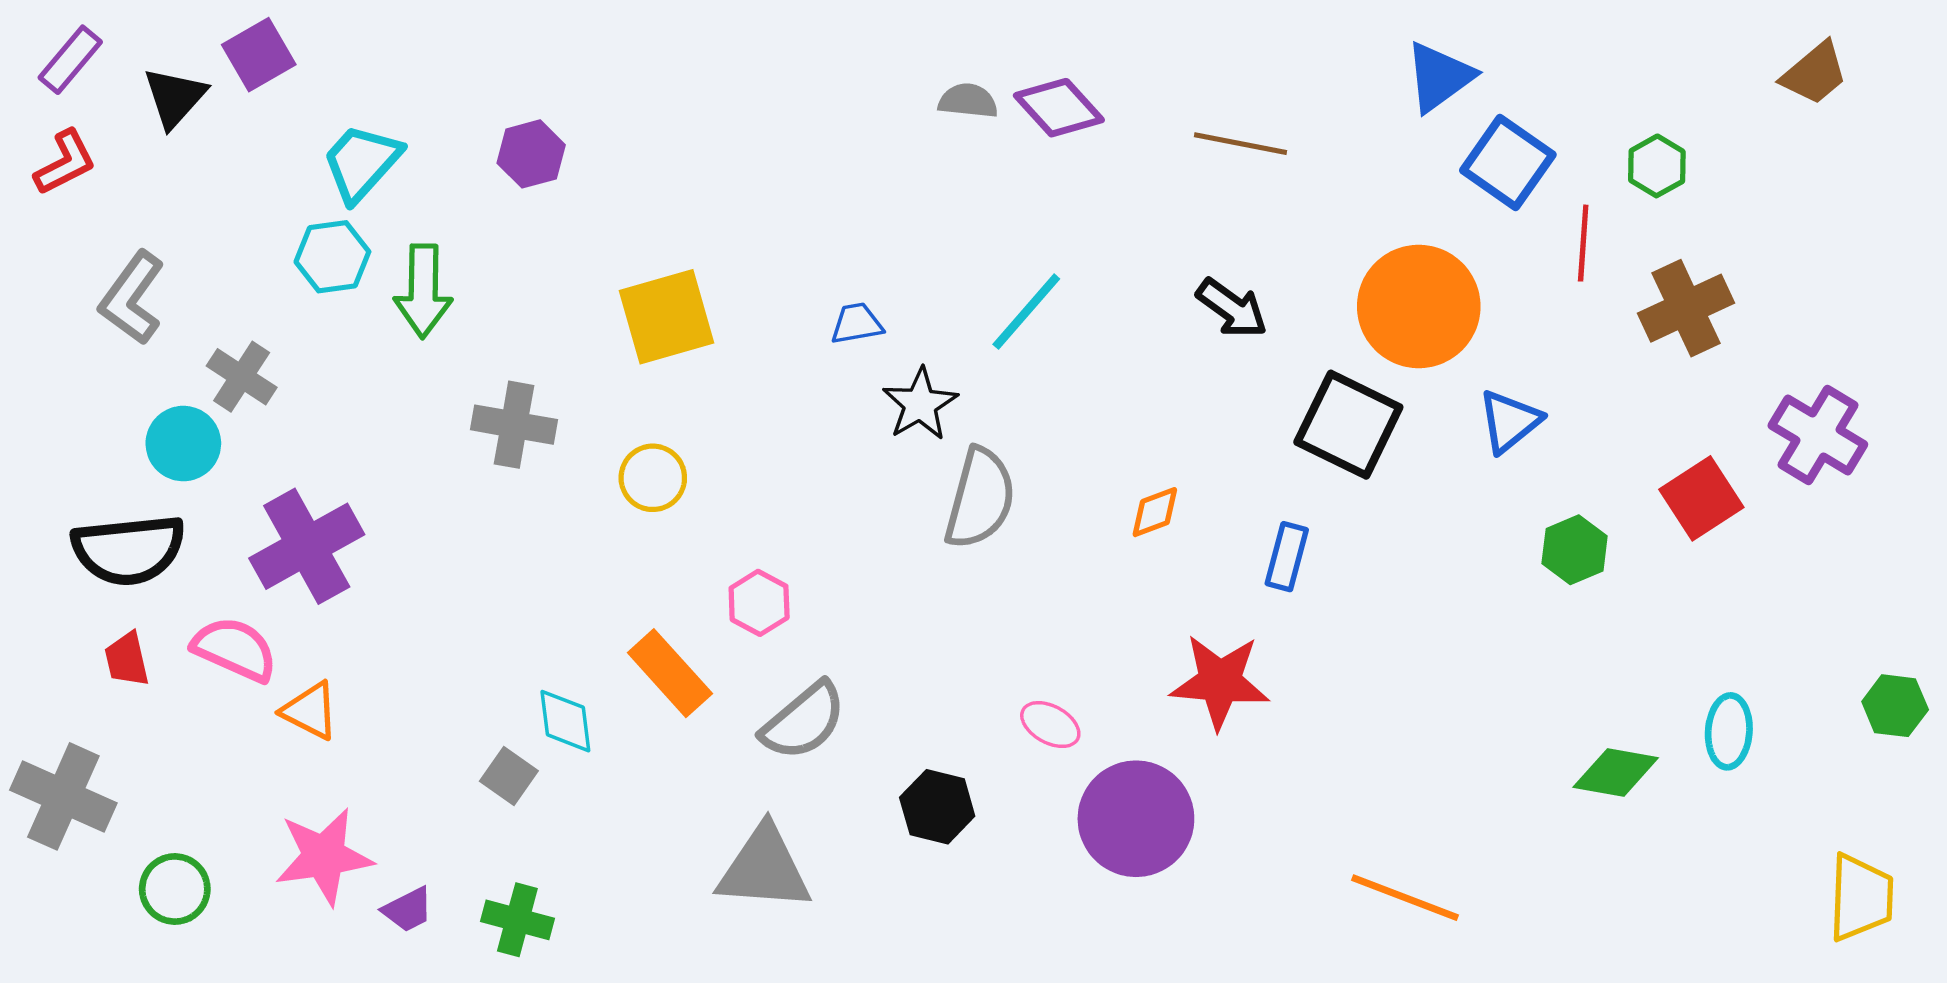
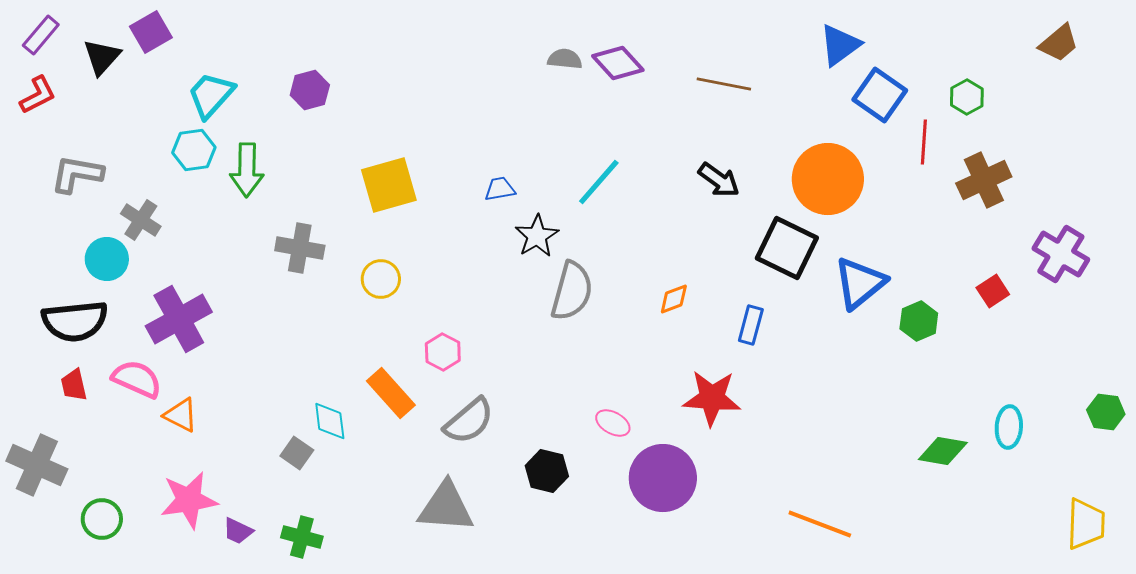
gray L-shape: (132, 298) -> (77, 174), turned 64
blue triangle: (1510, 421) -> (860, 283), moved, size x1.4
red square: (1701, 498) -> (993, 291), size x0.7
purple trapezoid: (408, 910) -> (238, 531), turned 52

